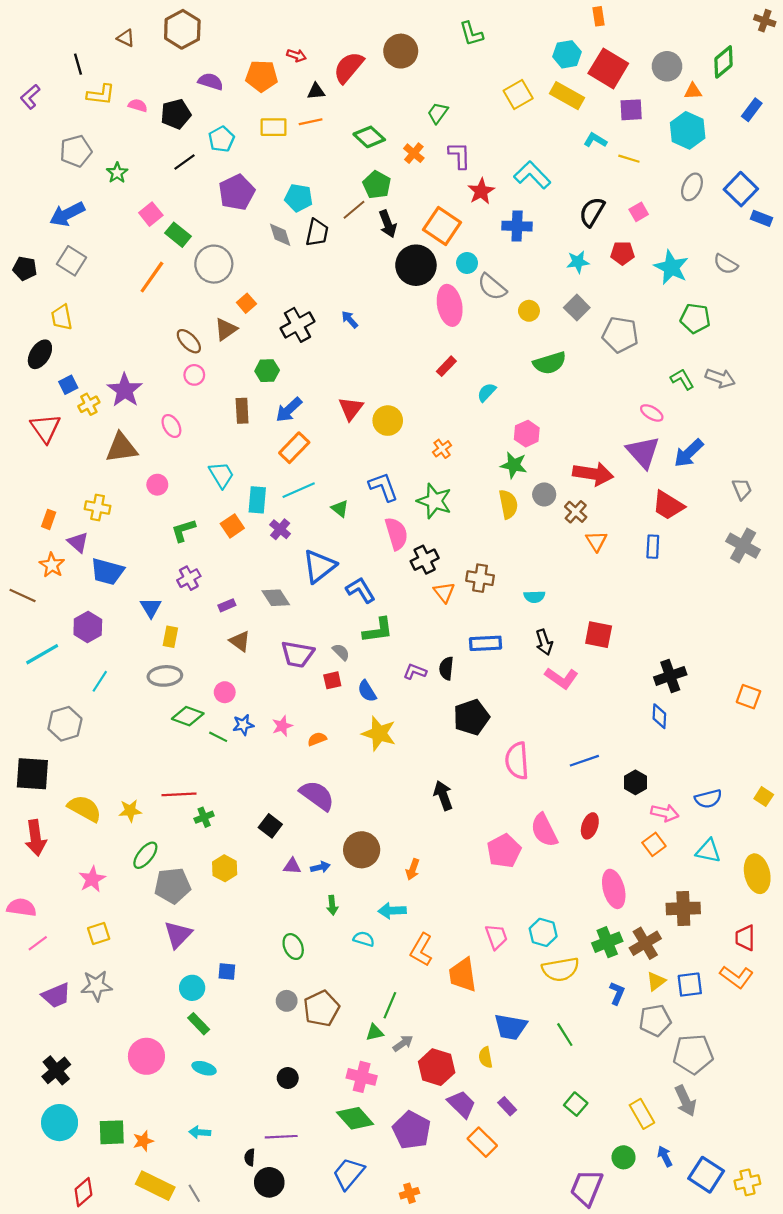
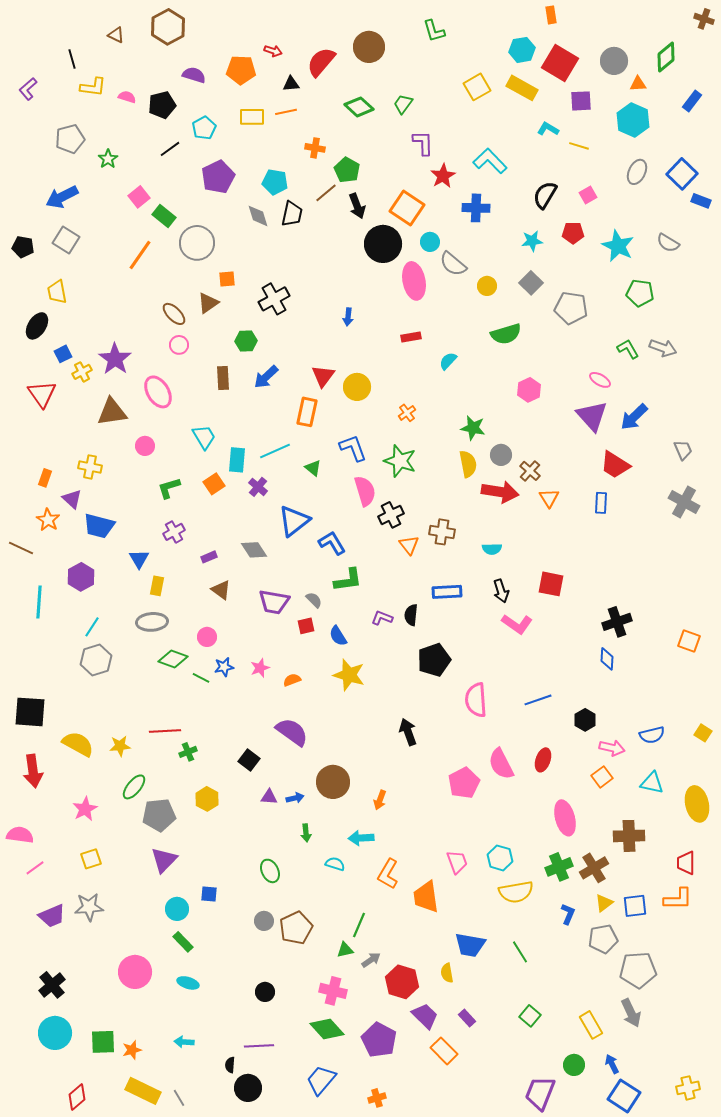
green diamond: (369, 137) -> (359, 107), moved
orange cross: (414, 153) -> (315, 148), moved, turned -30
orange square: (246, 303) -> (227, 279), turned 36
blue arrow: (350, 319) -> (348, 317), moved, turned -132
red rectangle: (446, 366) -> (411, 337), turned 36
pink ellipse: (171, 426) -> (158, 392), size x1.5
pink hexagon: (527, 434) -> (529, 390), moved
orange rectangle: (294, 448) -> (307, 412), moved, turned -32
red arrow: (593, 474) -> (500, 492), moved
cyan line: (42, 654) -> (39, 602), turned -56
gray hexagon: (65, 724) -> (96, 660), moved
orange L-shape: (737, 977) -> (678, 899), turned -36
blue square: (706, 1175) -> (624, 1096), moved

